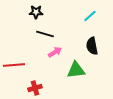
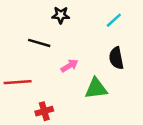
black star: (36, 12) -> (61, 15), moved
black line: (45, 34) -> (39, 43), moved

